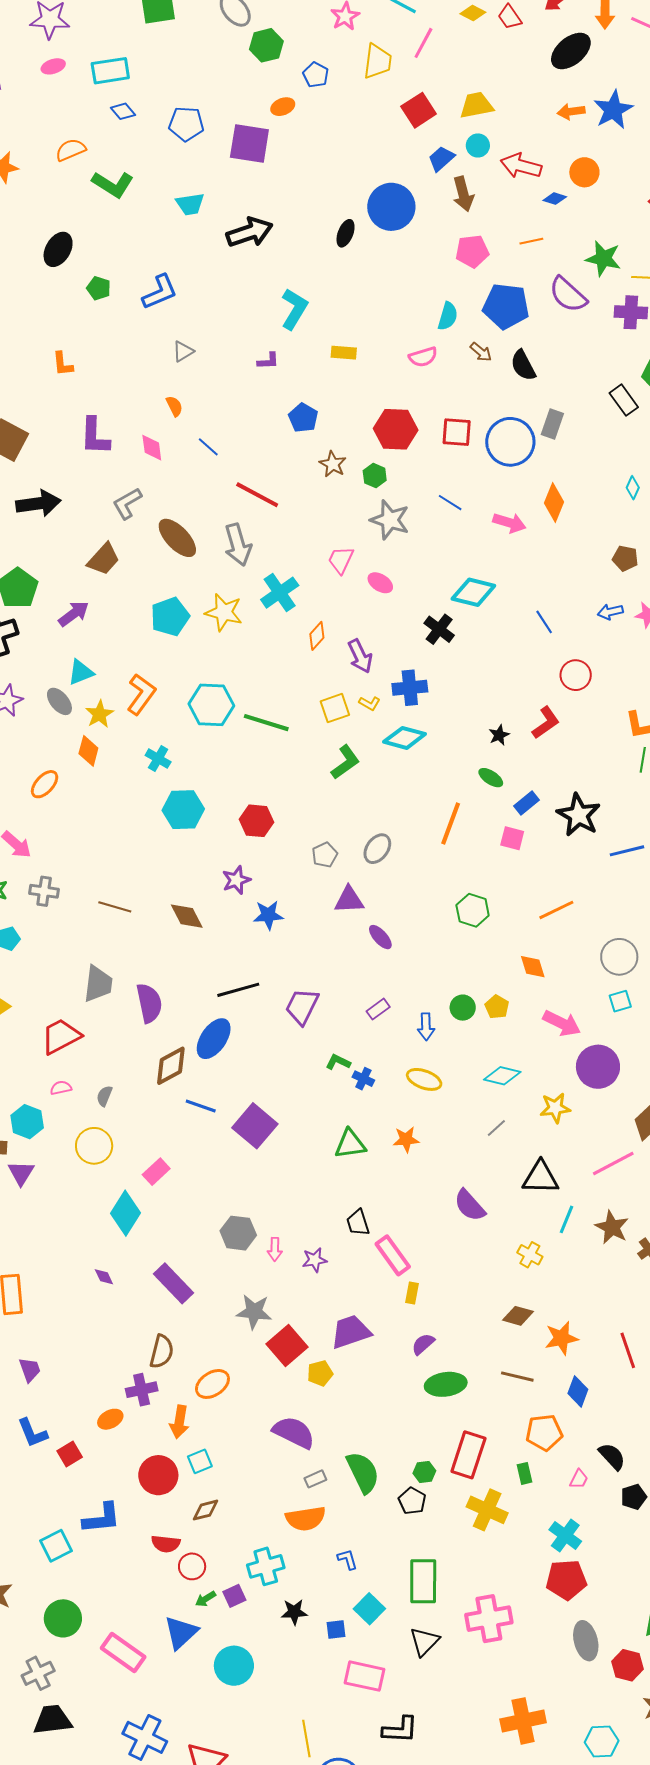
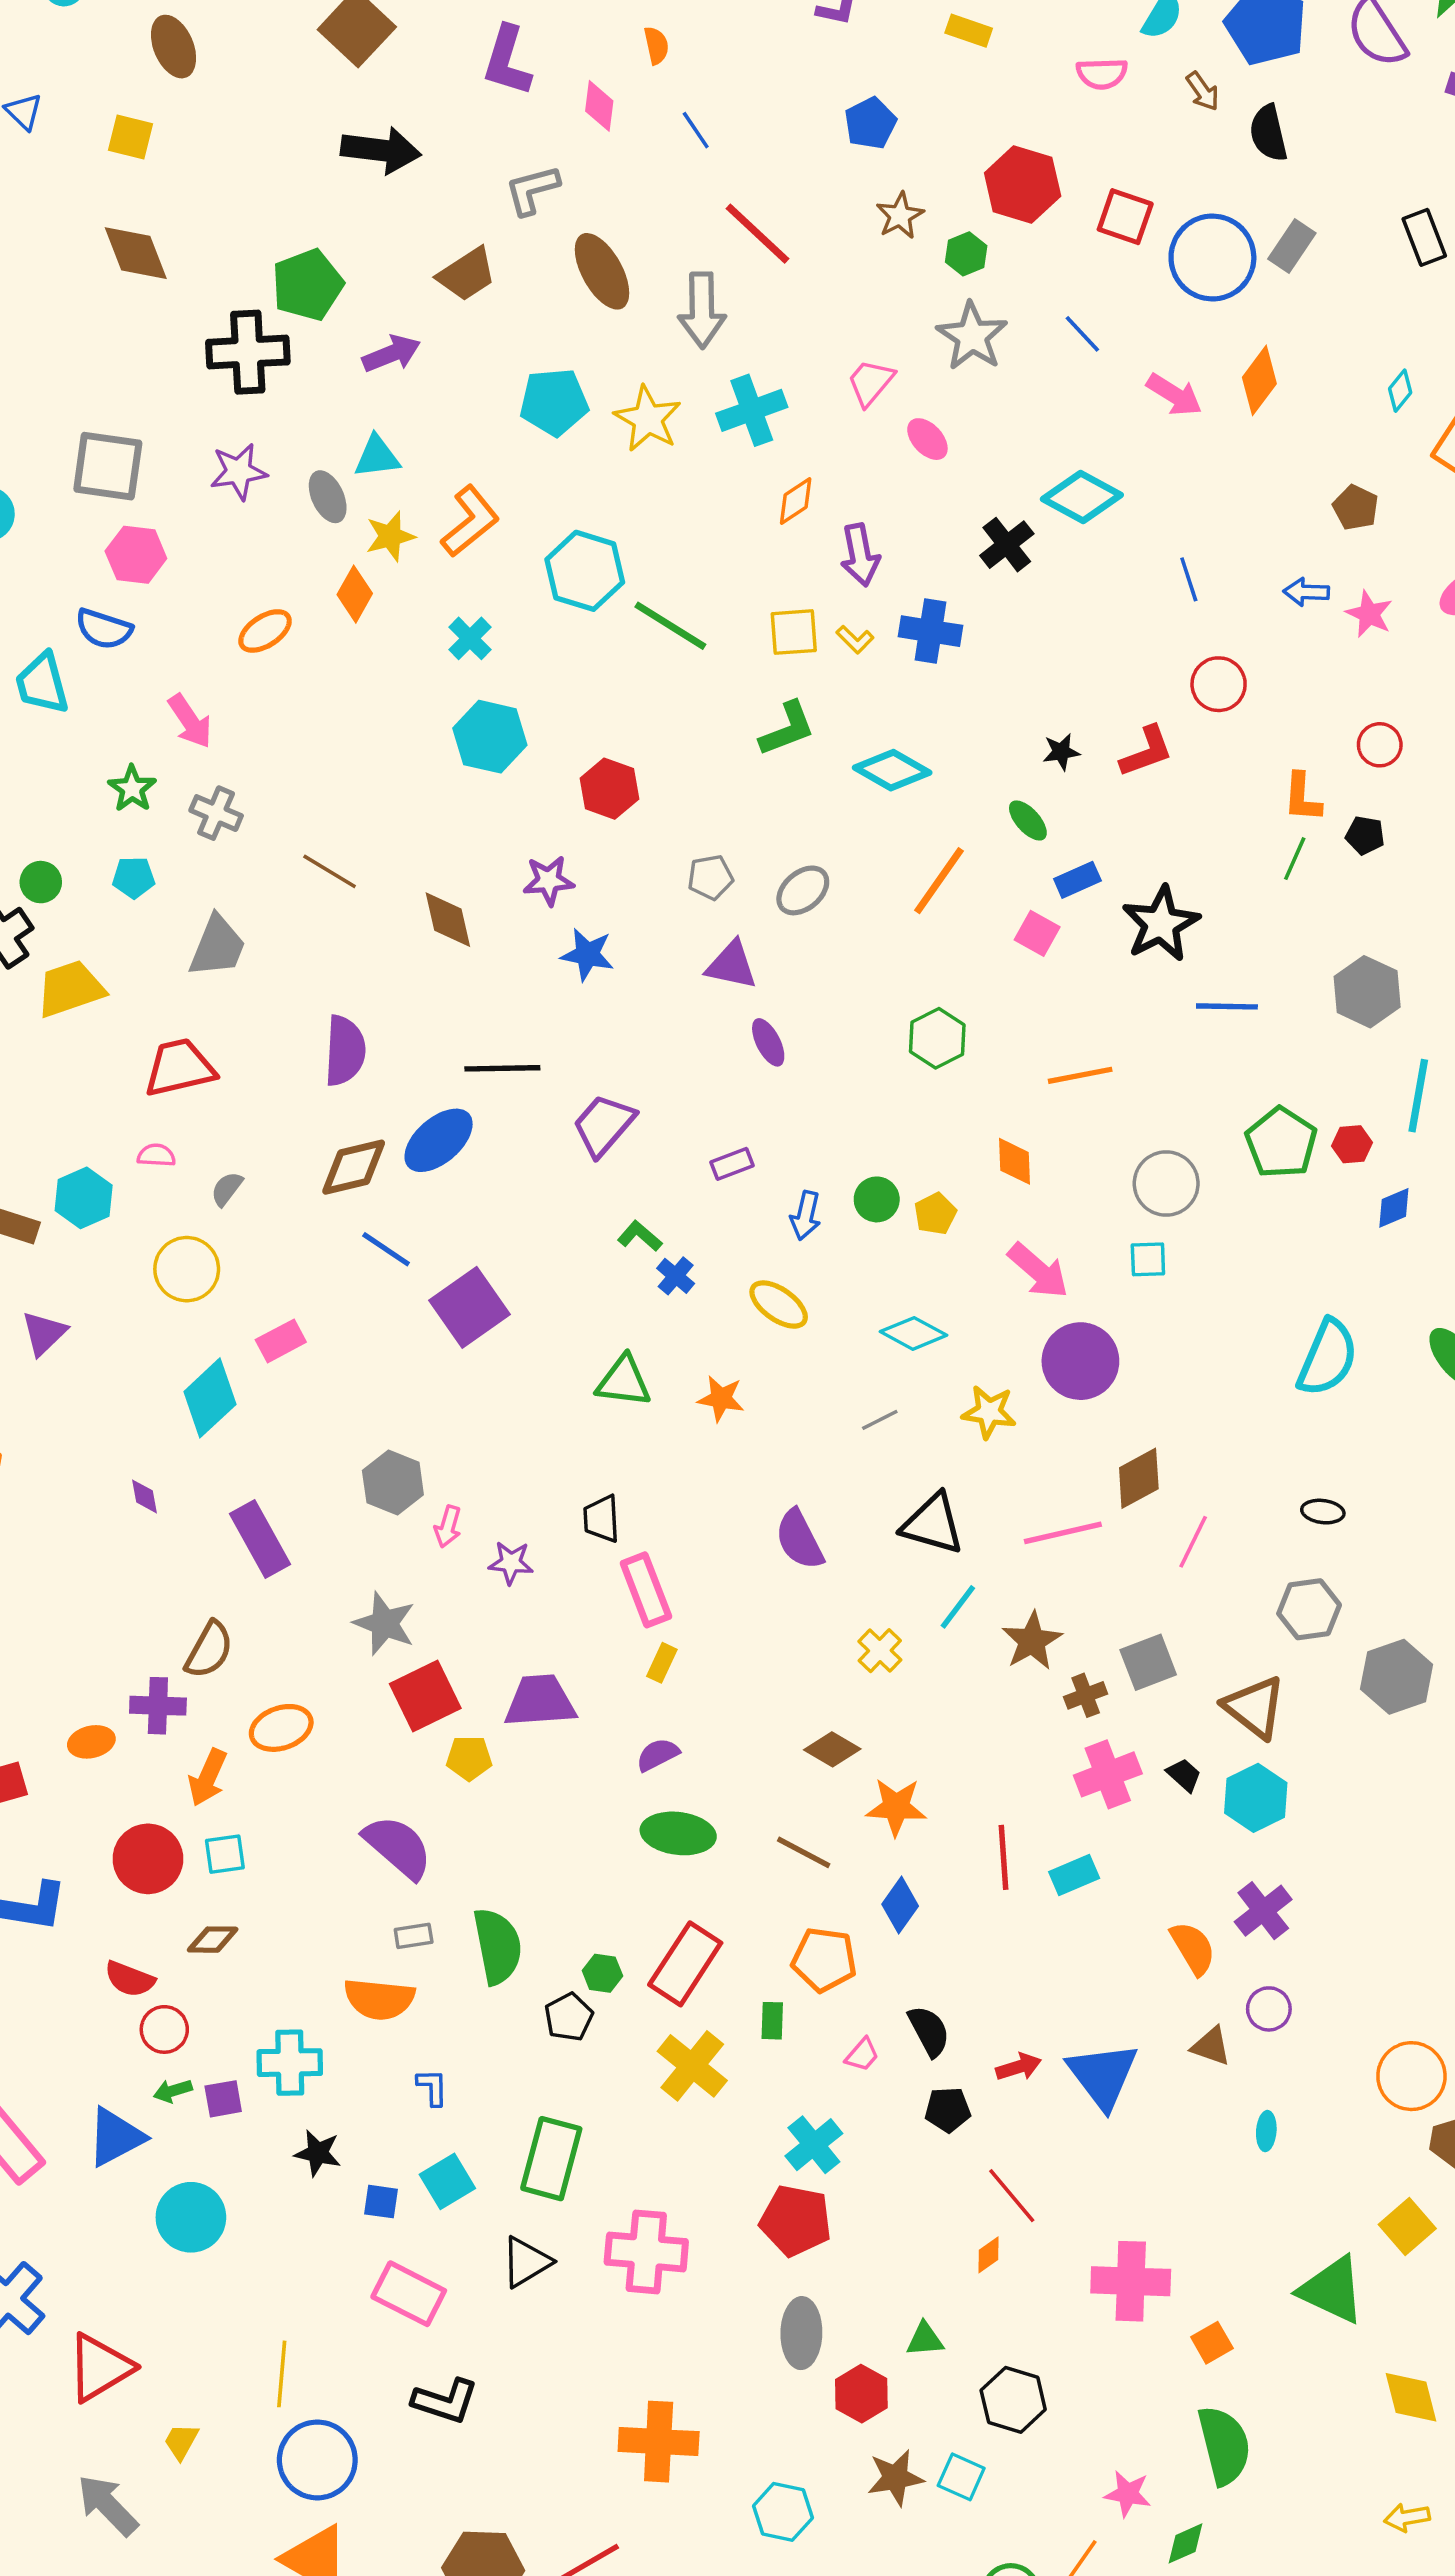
cyan diamond: (405, 738) -> (892, 770), moved
gray trapezoid: (98, 984) -> (217, 946), moved
purple triangle: (21, 1173) -> (44, 1333), moved

